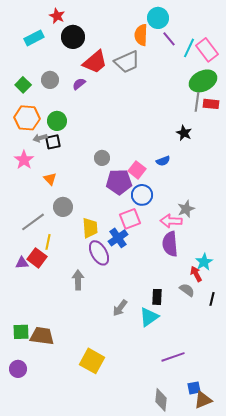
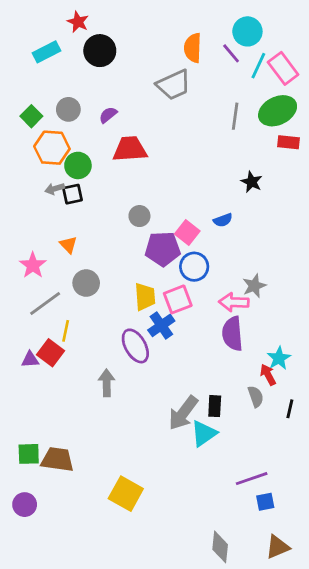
cyan circle: (158, 18) -> (247, 31), moved
red trapezoid: (95, 62) -> (130, 149), moved, turned -144
gray line: (197, 102) -> (235, 116), moved
orange hexagon: (27, 118) -> (52, 148), moved
pink star: (24, 160) -> (33, 265), moved
yellow trapezoid: (90, 228) -> (145, 297), moved
gray semicircle: (187, 290) -> (256, 397), turned 35
gray arrow: (120, 308) -> (183, 413), moved, size x1.5
purple line: (173, 357) -> (252, 479), moved
blue square: (194, 388) -> (265, 502), moved

